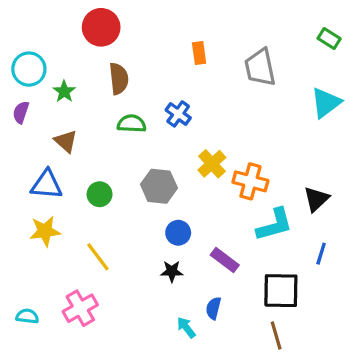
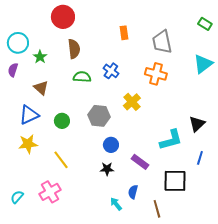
orange cross: (250, 181) -> (156, 74), moved
blue triangle: (47, 185) -> (29, 115), turned -30
cyan semicircle: (27, 316) -> (17, 197), turned -56
brown line: (276, 335) -> (157, 209), moved

